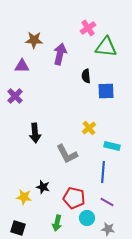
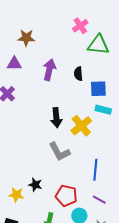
purple arrow: (60, 54) -> (49, 70), moved
yellow cross: (89, 128) -> (81, 126), size x1.5
black arrow: (35, 133) -> (56, 118), moved
cyan rectangle: (112, 146) -> (103, 110), moved

